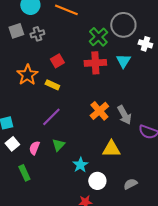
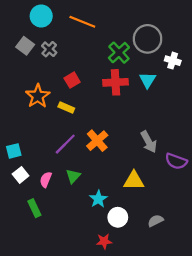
gray square: (16, 31) -> (25, 46), turned -35
gray cross: (37, 34) -> (49, 49), turned -32
orange cross: (99, 111) -> (97, 141), moved

